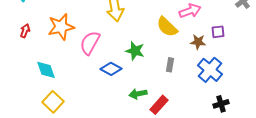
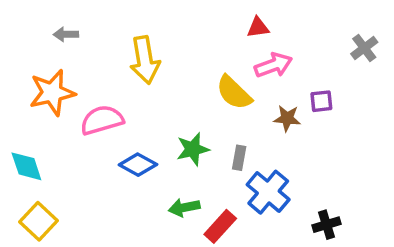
pink semicircle: (90, 43) -> (102, 120), turned 45
green star: (135, 51) -> (193, 149), moved, turned -30
blue cross: (210, 70) -> (268, 192), moved

